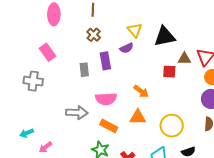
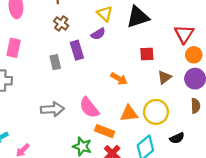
pink rectangle: (47, 52) -> (14, 48), turned 54
brown triangle: (184, 59) -> (164, 77), moved, turned -32
pink semicircle: (106, 99) -> (89, 108), moved, turned 60
orange triangle: (138, 117) -> (129, 114), moved
orange rectangle: (109, 126) -> (105, 131), moved

